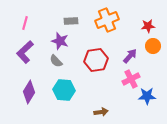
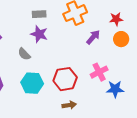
purple star: (60, 41) -> (39, 34), moved
purple arrow: (130, 56) -> (93, 37), moved
red hexagon: (96, 60) -> (65, 79), moved

